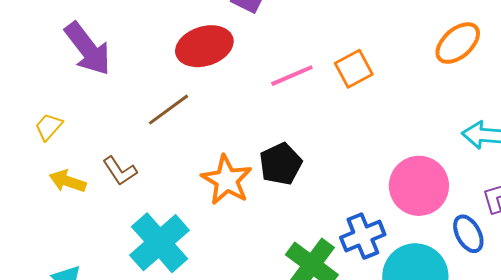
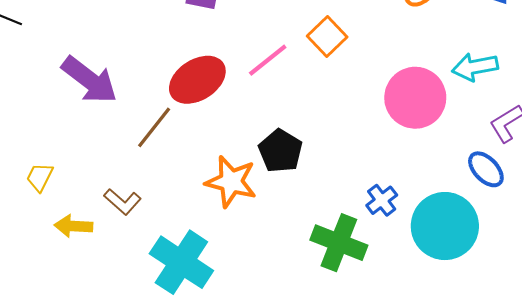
red ellipse: (204, 46) -> (197, 80), moved
purple arrow: (88, 49) -> (89, 80), moved
pink circle: (419, 186) -> (415, 98), moved
blue cross: (363, 236) -> (382, 200), size x0.7

